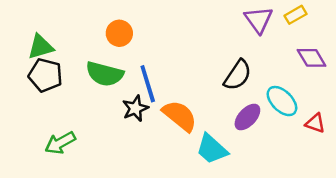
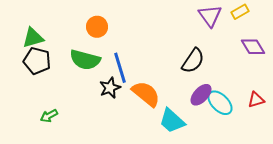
cyan ellipse: (282, 101) -> (220, 103), moved
red triangle: (315, 123) -> (256, 100), turned -36
green arrow: (60, 143) -> (49, 116), size x0.7

